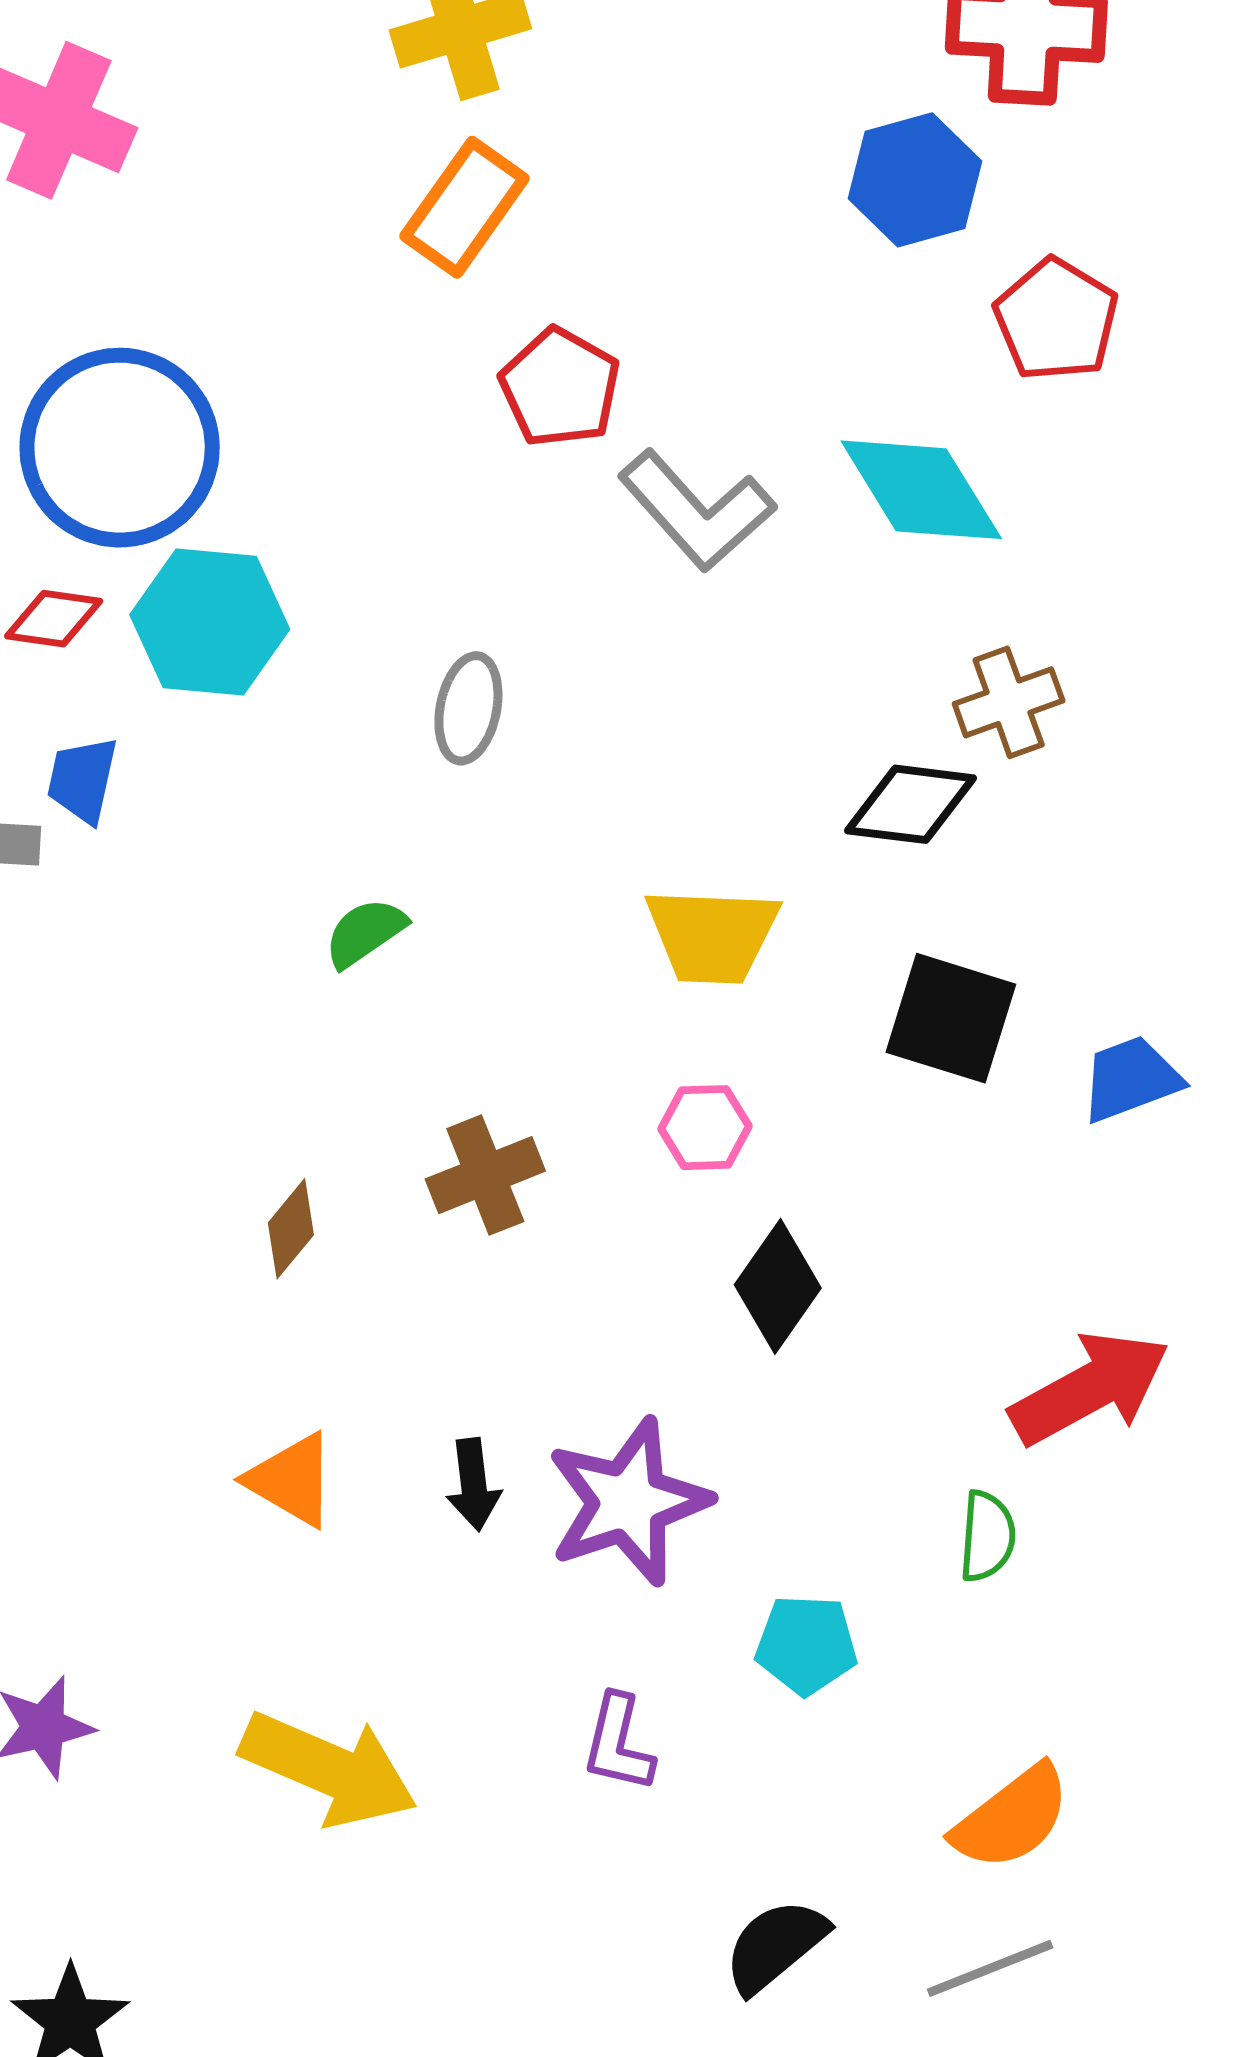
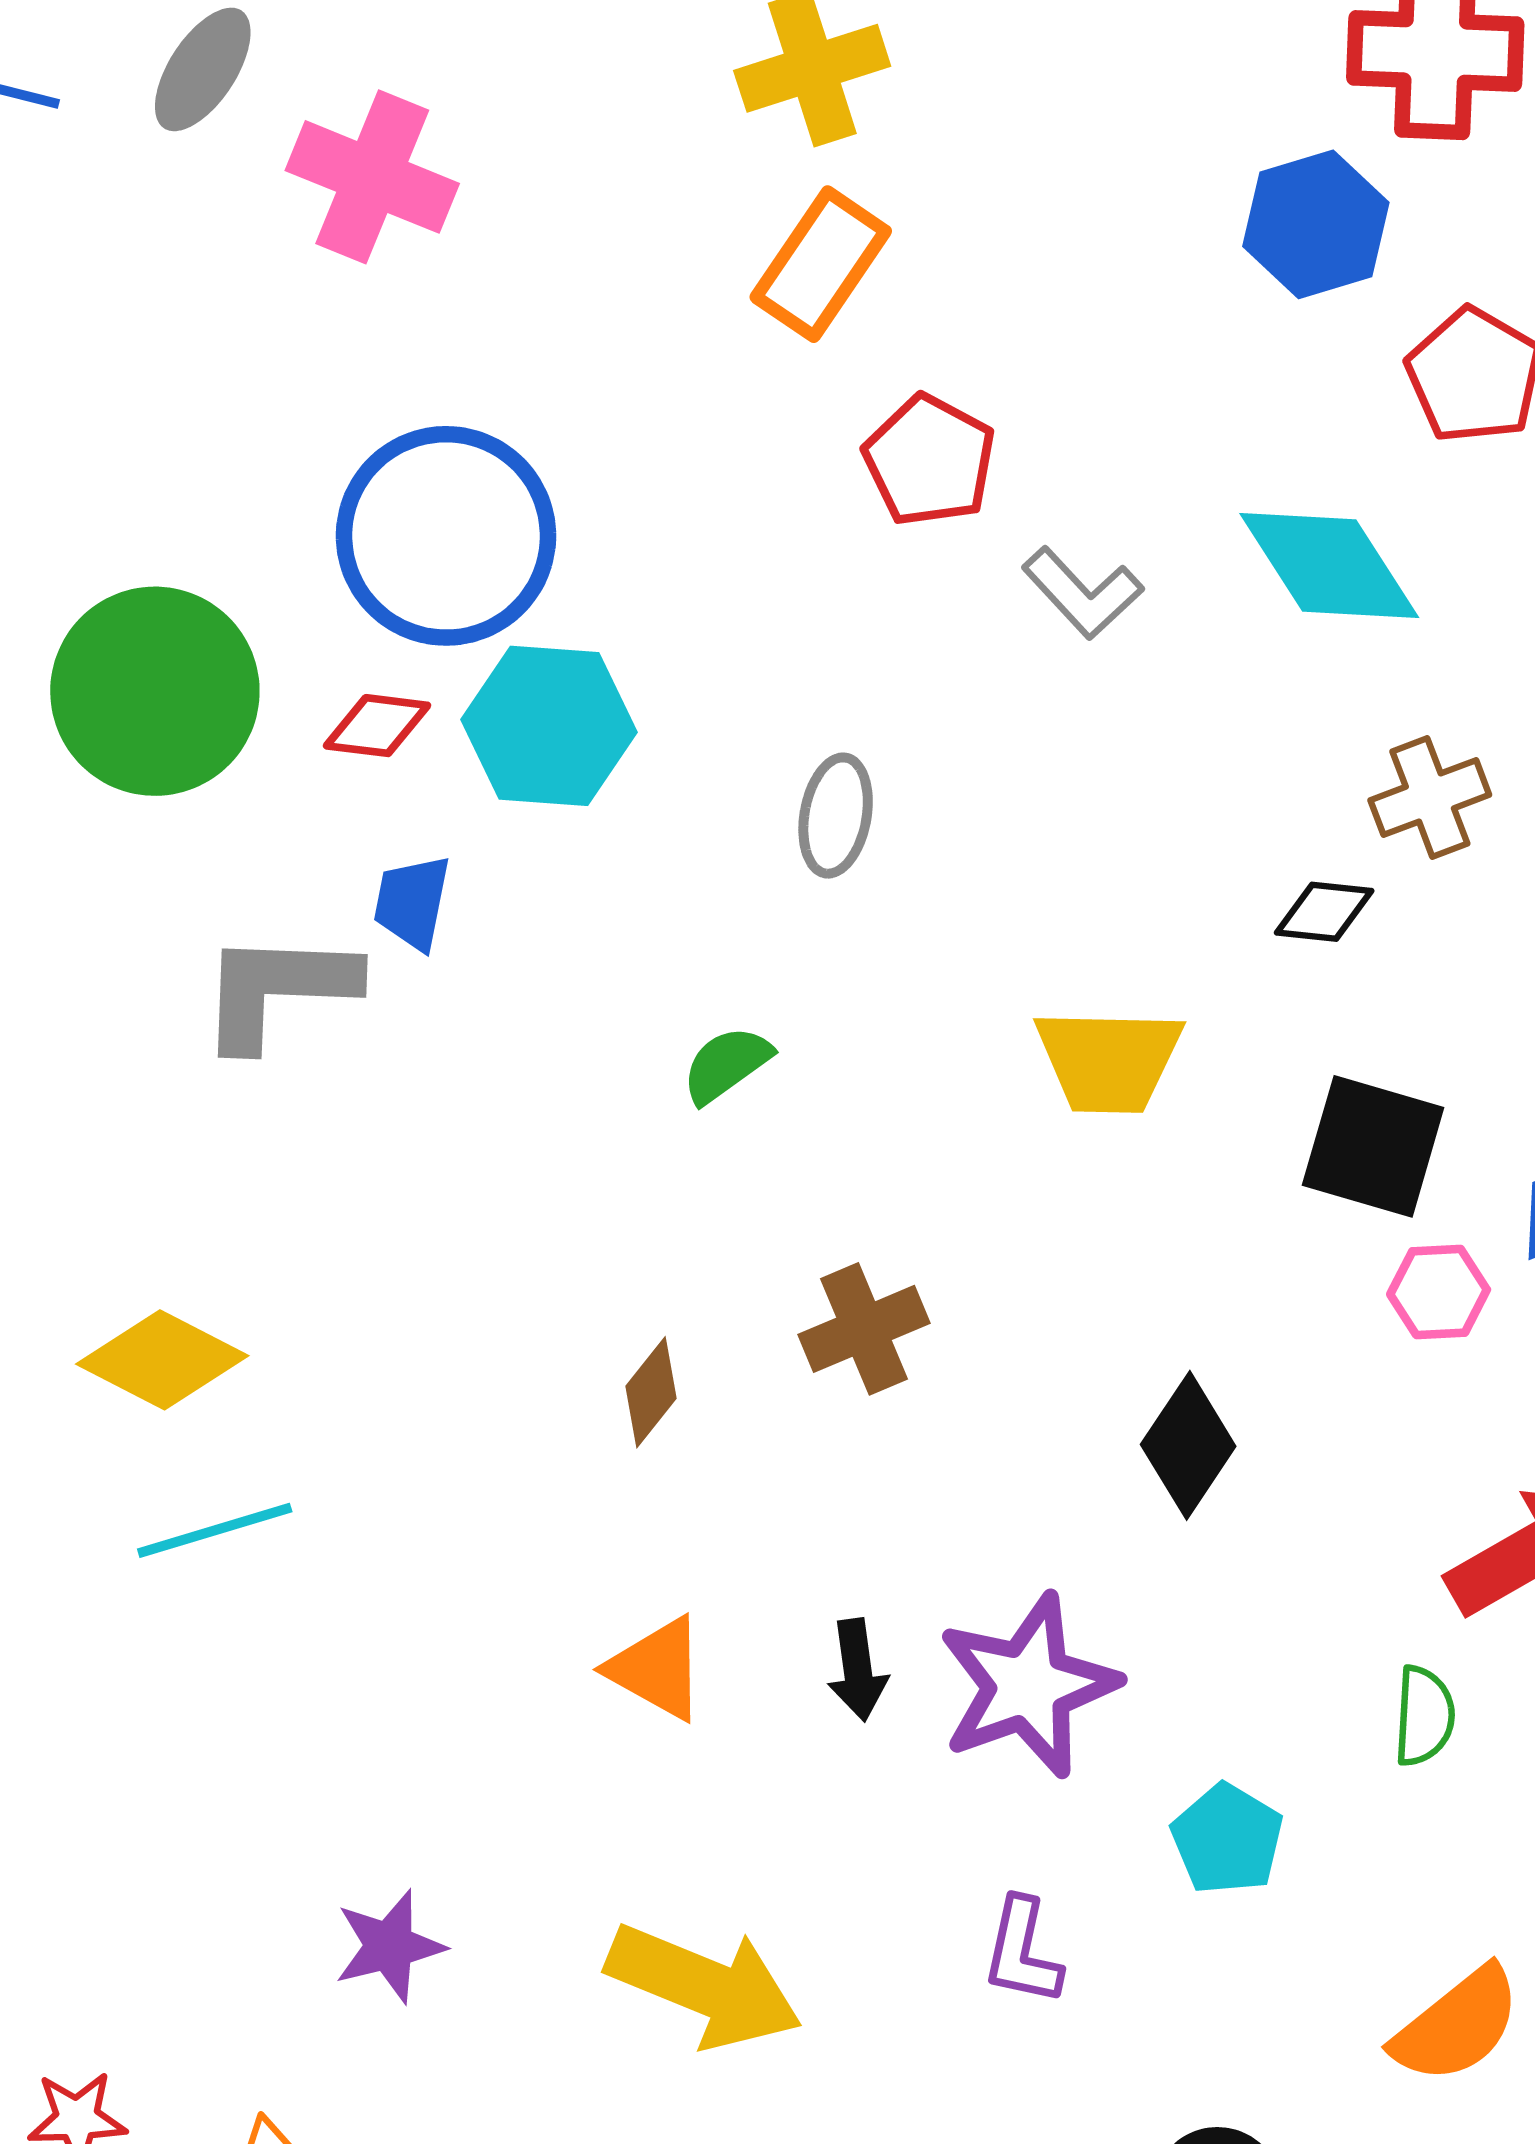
gray L-shape: (697, 510) -> (1083, 593), size x0.7
black diamond: (911, 804) -> (1324, 912), size x0.7
pink hexagon: (705, 1128) -> (1439, 1292), moved
cyan pentagon: (806, 1645) -> (1227, 1839), turned 30

